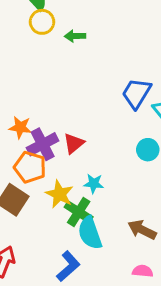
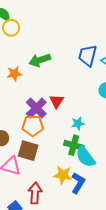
green arrow: (75, 36) -> (40, 60), moved, size x1.5
orange star: (20, 127) -> (14, 74), moved
yellow star: (59, 194) -> (63, 175), moved

